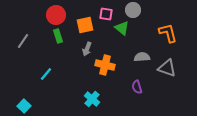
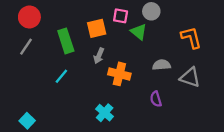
red circle: (56, 15) -> (29, 17), moved
green rectangle: (58, 36) -> (66, 41), size x1.5
cyan line: (46, 74) -> (61, 76), moved

